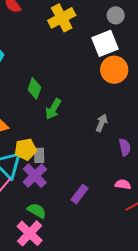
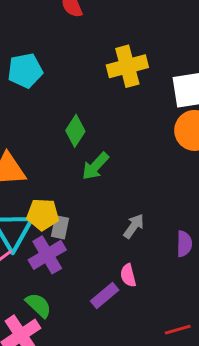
yellow cross: (62, 18) -> (127, 66), moved
gray arrow: (102, 123) -> (134, 226), moved
pink semicircle: (123, 184) -> (128, 275), moved, turned -126

